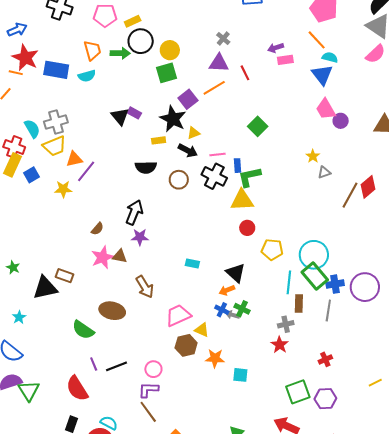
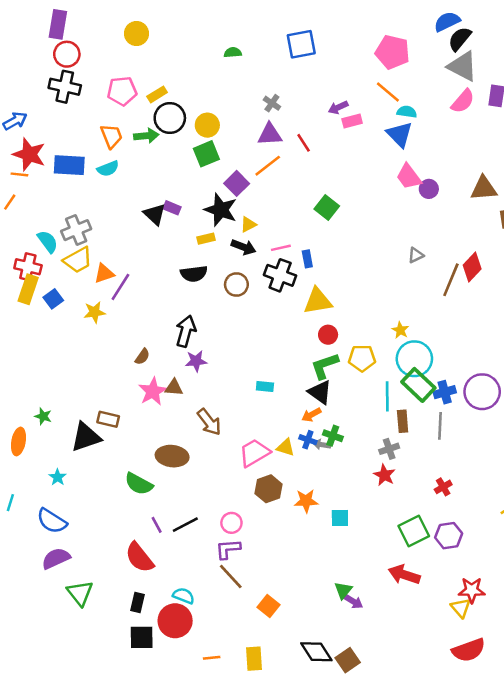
yellow star: (313, 156) -> (400, 330), moved
green L-shape: (249, 177) -> (325, 366), moved
yellow triangle: (202, 330) -> (286, 447), moved
green triangle: (29, 391) -> (80, 593), moved

